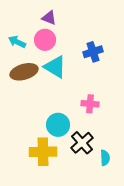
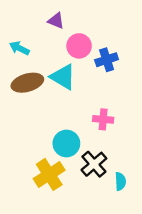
pink circle: (45, 40) -> (79, 46), moved
yellow cross: (43, 152) -> (49, 174), turned -32

